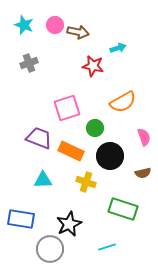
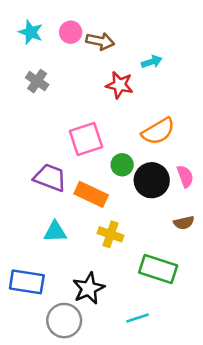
gray cross: (29, 63) -> (37, 81), turned -36
black circle: (110, 156) -> (152, 180), moved

